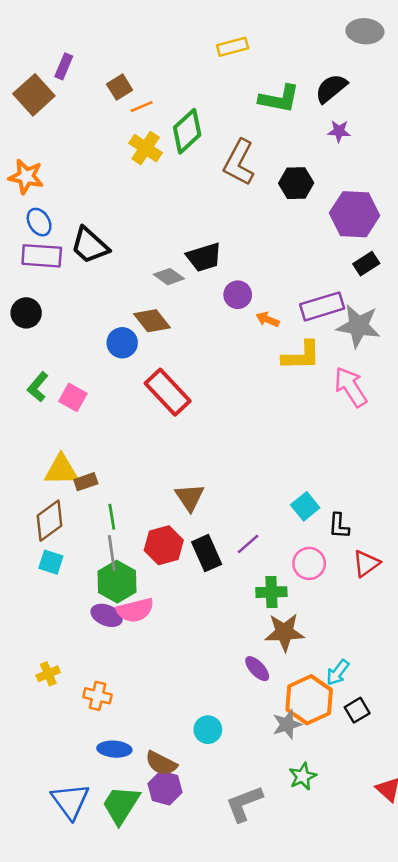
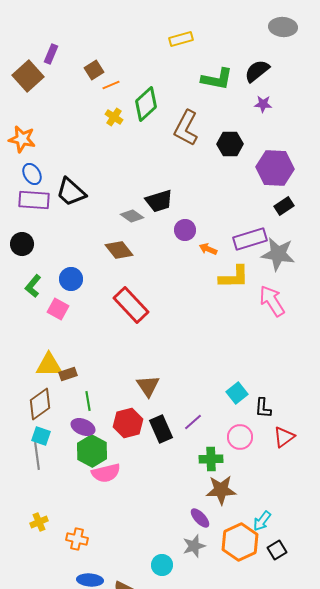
yellow cross: (146, 148) -> (114, 117), size x0.7
blue circle: (122, 343) -> (71, 279), moved
green L-shape: (38, 387) -> (33, 286), moved
gray line: (112, 553) -> (37, 456), moved
purple ellipse: (107, 615) -> (83, 427), moved
gray star: (287, 724) -> (194, 546), moved

